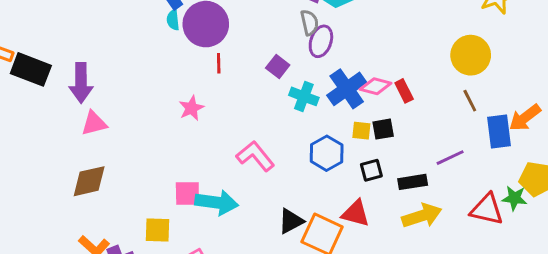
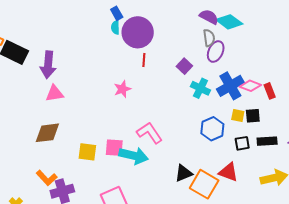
pink L-shape: (255, 156) -> (150, 133), moved
black rectangle: (413, 182) -> (267, 141), moved
yellow square: (158, 230) -> (87, 152), moved

